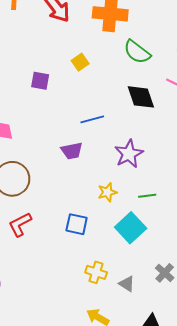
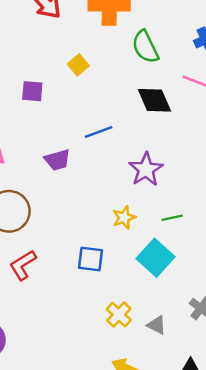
green semicircle: (137, 52) -> (145, 47), turned 32
purple trapezoid: (72, 151) -> (57, 160), moved
yellow cross: (96, 272) -> (119, 315), turned 30

